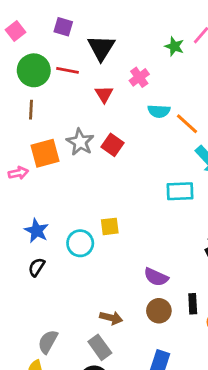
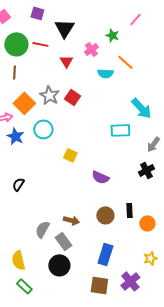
green star: (174, 46) -> (112, 35), moved
orange line: (187, 124) -> (125, 62), moved
orange square: (45, 153) -> (24, 103), turned -30
yellow square: (110, 226) -> (70, 155), turned 32
blue star: (37, 231) -> (15, 136), moved
cyan circle: (80, 243) -> (43, 129), moved
purple semicircle: (156, 277) -> (100, 177), moved
gray semicircle: (48, 342) -> (42, 229), moved

